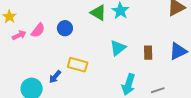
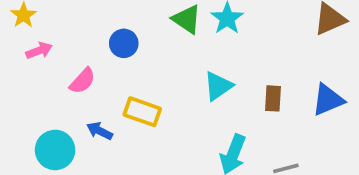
pink semicircle: (38, 30) -> (82, 81), moved
blue arrow: (55, 77) -> (100, 131), turned 72

